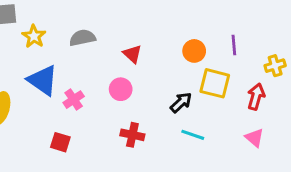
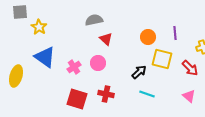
gray semicircle: (82, 38) -> (94, 20), moved
red arrow: (256, 97) -> (190, 68), turned 120
pink cross: (74, 100) -> (74, 67), moved
red square: (60, 142) -> (77, 99), moved, size x1.5

